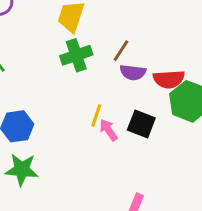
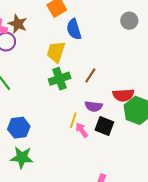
purple semicircle: (133, 72) -> (94, 106), moved

